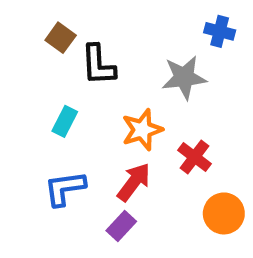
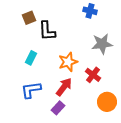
blue cross: (220, 31) -> (90, 11), moved
brown square: (61, 38) -> (29, 18), turned 32
gray star: (184, 77) -> (102, 44), moved

